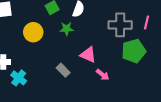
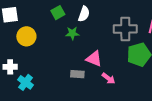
yellow circle: (33, 32) -> (26, 36), moved
gray rectangle: (63, 70) -> (77, 74), moved, turned -40

